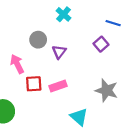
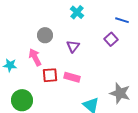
gray circle: (38, 40) -> (45, 35), moved
pink rectangle: (58, 86) -> (72, 77), turned 35
gray star: (106, 90) -> (120, 93), moved

